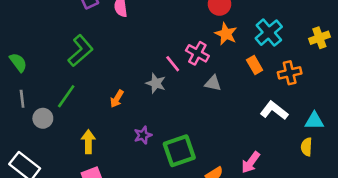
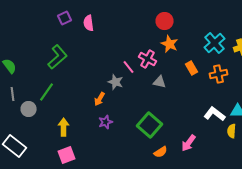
cyan cross: (269, 33) -> (215, 43), moved
orange arrow: (117, 99) -> (100, 99), moved
white L-shape: (274, 110) -> (215, 114), moved
green square: (179, 151) -> (150, 125), moved, turned -30

